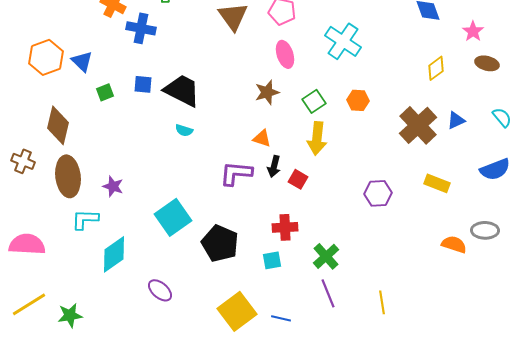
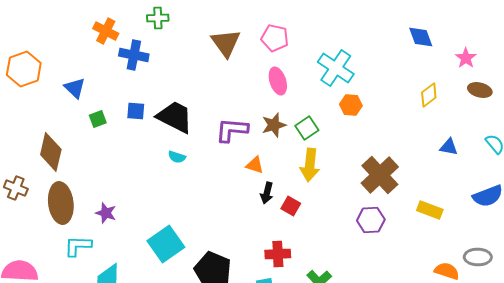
orange hexagon: (46, 57) -> (24, 69), moved
brown star: (267, 92) -> (274, 125), moved
orange hexagon: (358, 100) -> (351, 105), moved
blue triangle: (456, 120) -> (449, 147), turned 36
brown cross: (418, 125) -> (380, 175), moved
purple L-shape: (236, 173) -> (232, 130), moved

